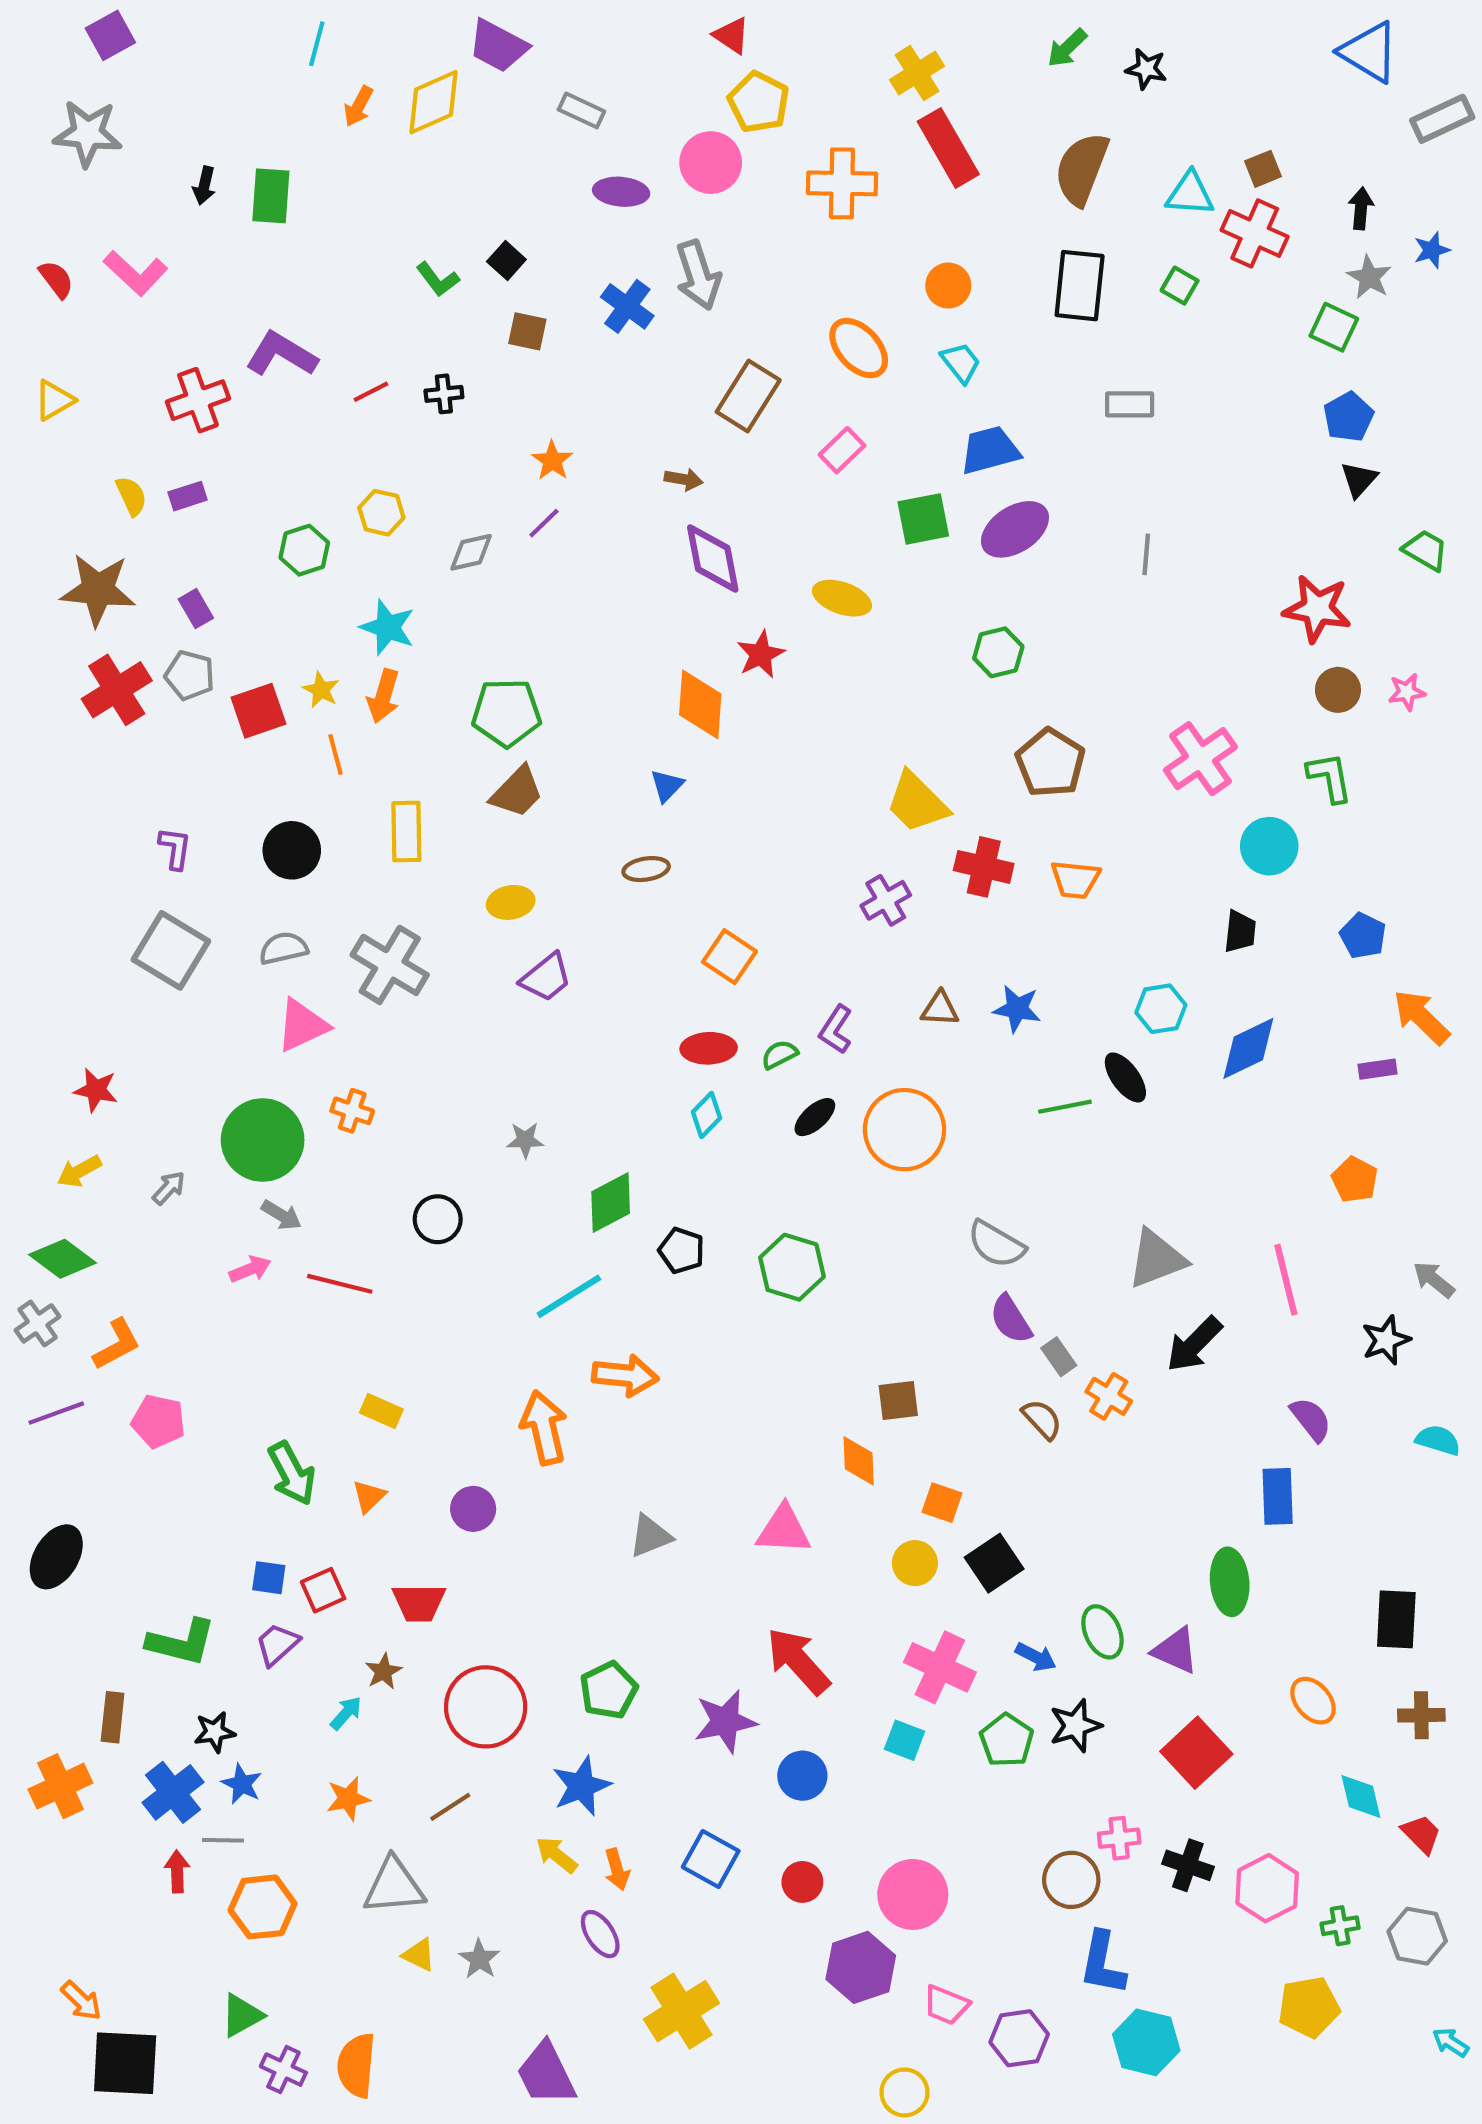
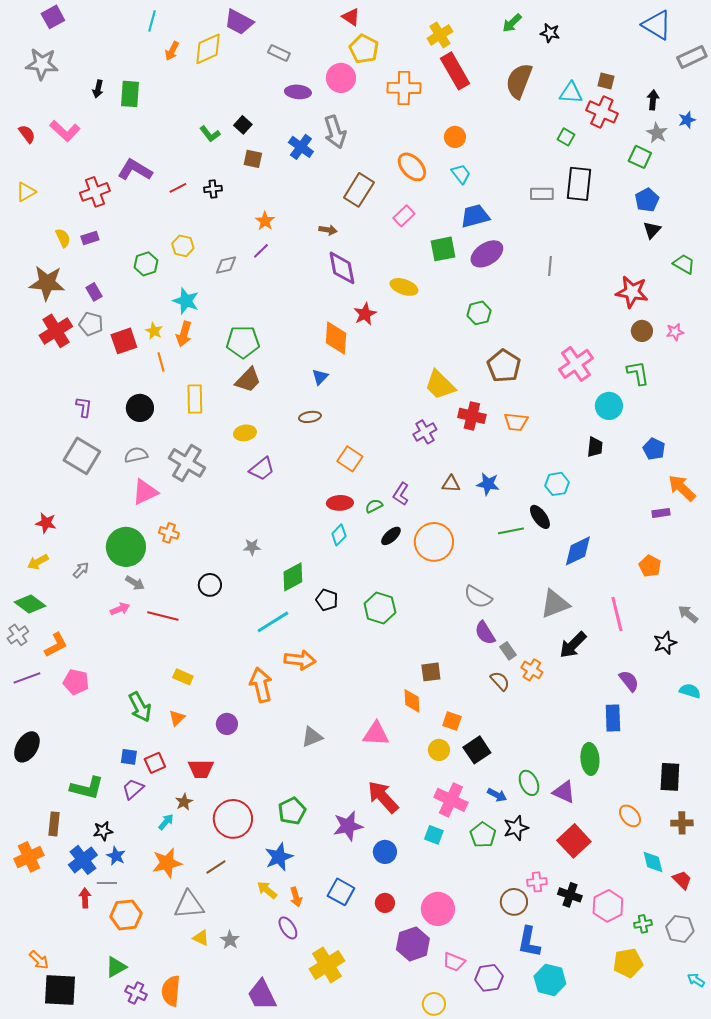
brown square: (1263, 169) -> (606, 81), turned 36
black rectangle: (1080, 286) -> (579, 184), moved
blue diamond: (1248, 1048) -> (578, 551), moved
orange star: (348, 1799) -> (167, 863), size x1.4

